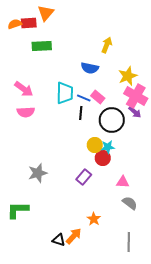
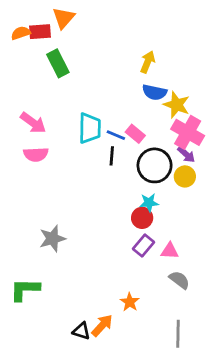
green rectangle: (42, 46) -> (58, 63), turned 66
blue semicircle: (90, 68) -> (155, 92), moved
yellow star: (128, 76) -> (177, 105), turned -30
yellow circle: (95, 145) -> (185, 176), moved
purple rectangle: (84, 177) -> (143, 245), moved

